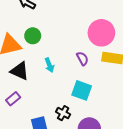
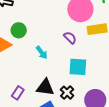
black triangle: (20, 71) -> (45, 87), moved
black cross: (63, 113) -> (67, 93), turned 32

